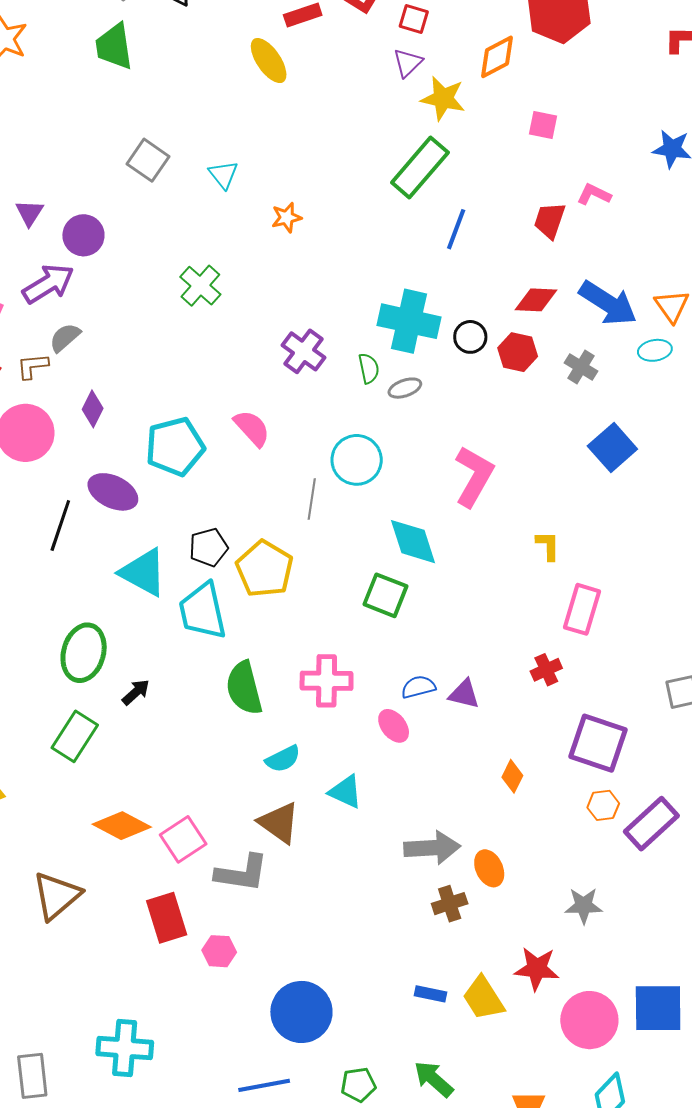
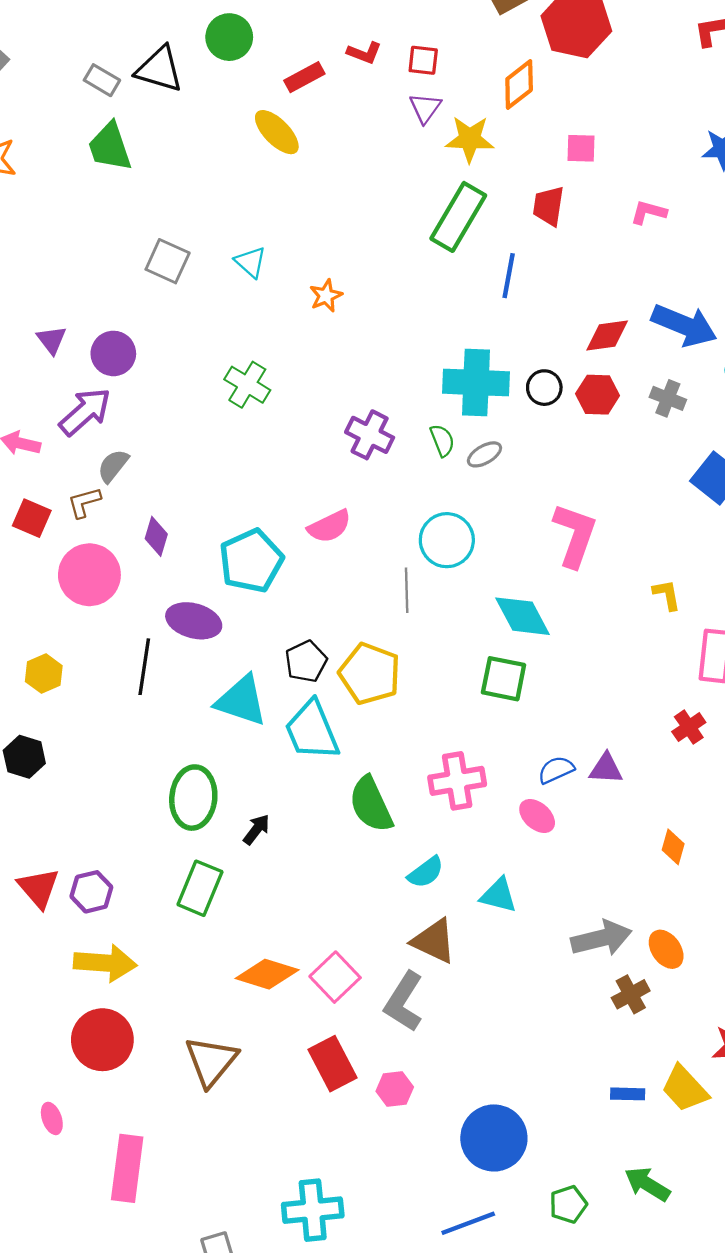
red trapezoid: (550, 220) -> (548, 206), moved
pink semicircle: (252, 428) -> (329, 526), turned 117
gray L-shape: (242, 873) -> (404, 1002), turned 124

